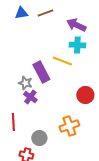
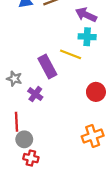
gray star: (25, 83) -> (14, 79), moved
orange cross: (69, 126) -> (93, 136), moved
gray circle: (39, 138) -> (24, 139), moved

